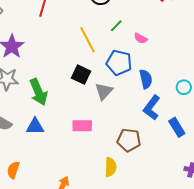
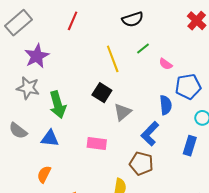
blue pentagon: (119, 63) -> (188, 87), moved, turned -30
blue L-shape: (152, 108) -> (150, 134), moved
blue rectangle: (177, 127) -> (190, 146), moved, turned 42
orange semicircle: (13, 170) -> (44, 174), moved

